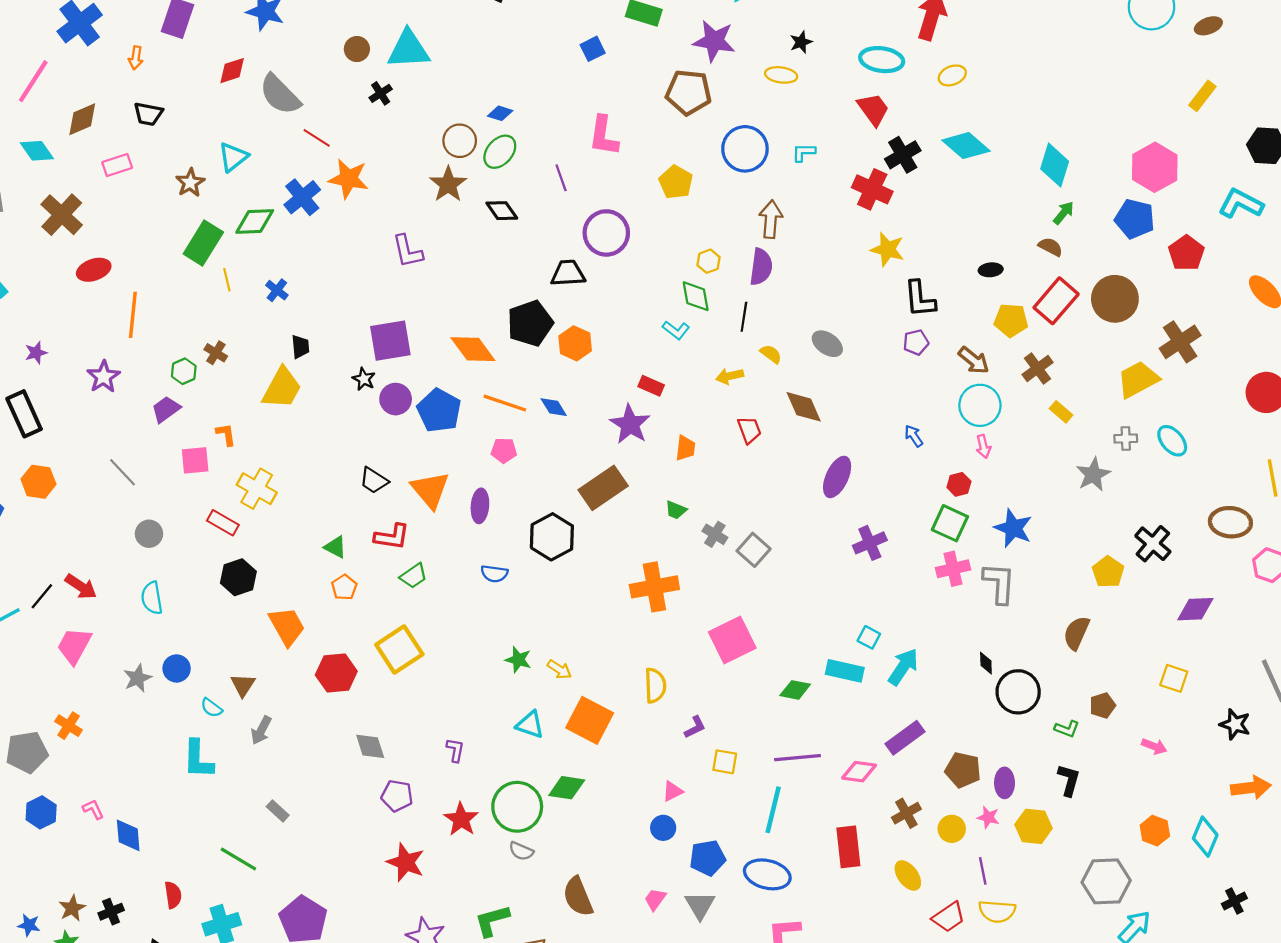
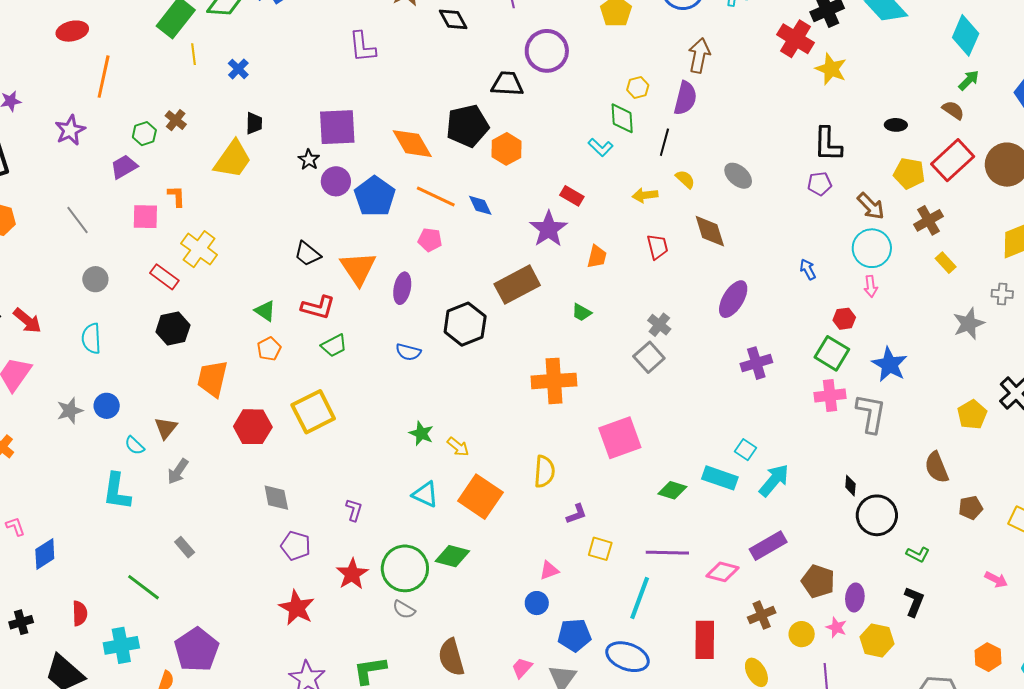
yellow star: (888, 249) -> (831, 69), moved
gray cross: (715, 534) -> (659, 325), moved
orange trapezoid: (287, 626) -> (212, 379), turned -144
brown semicircle: (1076, 633) -> (937, 467), turned -52
brown pentagon: (1103, 705) -> (971, 508), moved
blue diamond: (128, 835) -> (45, 554), turned 56

